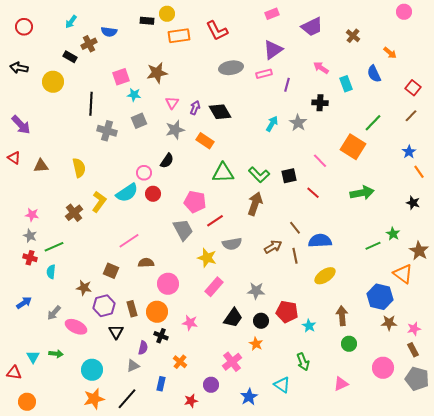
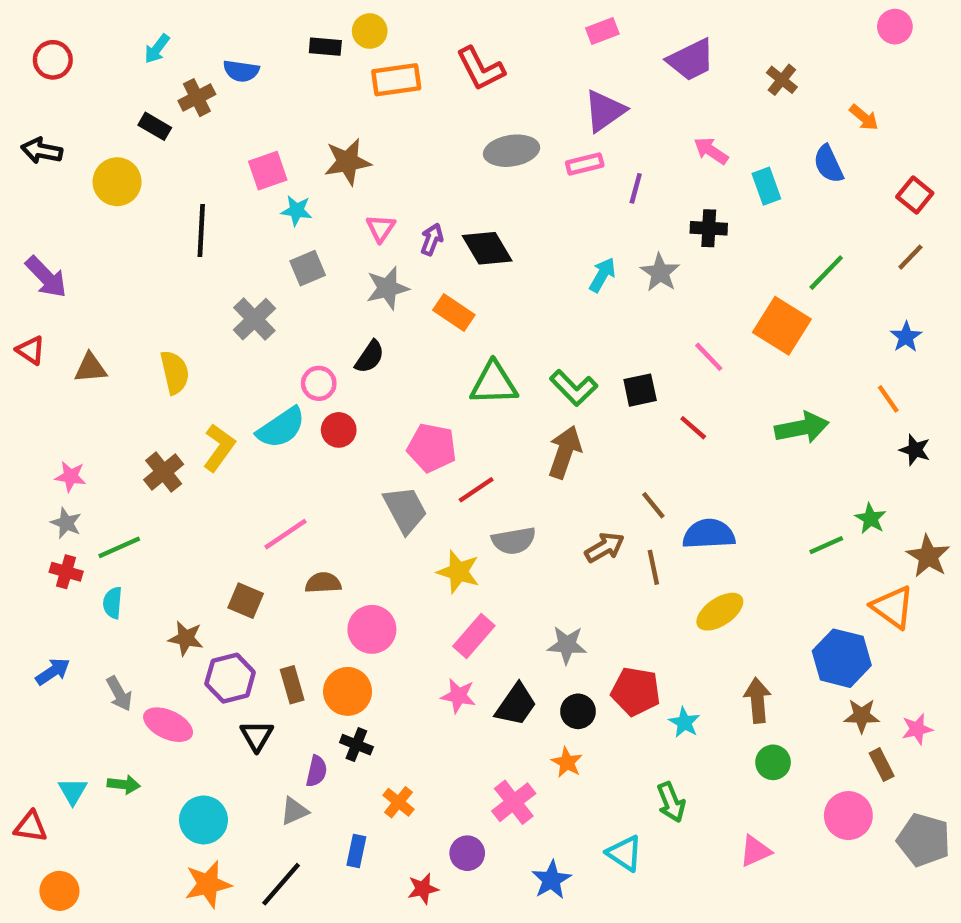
gray cross: (107, 131) -> (254, 319), moved, turned 30
orange line: (419, 172) -> (888, 399), moved
gray arrow: (54, 313) -> (119, 694), turned -70
pink star: (190, 323) -> (458, 696), moved
brown rectangle: (413, 350) -> (882, 765), moved

